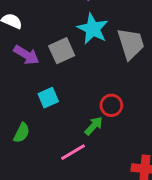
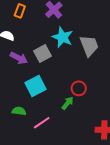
cyan square: (48, 98) -> (35, 86), size x1.5
green semicircle: (22, 133) -> (19, 111), turned -104
pink line: (73, 152) -> (42, 123), moved

